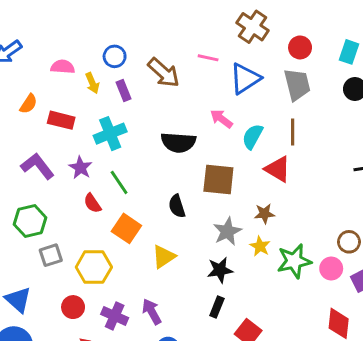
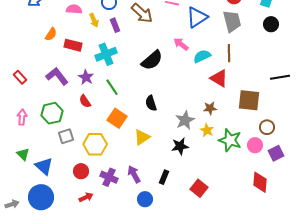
cyan semicircle: (253, 136) -> (202, 56), turned 36
black semicircle: (178, 142) -> (152, 60), turned -45
brown square: (218, 180) -> (249, 100), moved
red semicircle: (92, 203) -> (85, 101), moved
green star: (294, 261) -> (230, 140), turned 30
black rectangle: (217, 307) -> (164, 177), moved

